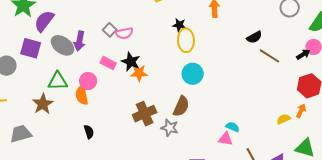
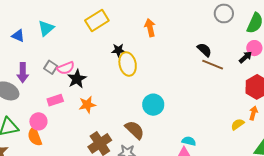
black semicircle: (254, 37) -> (204, 50), moved, turned -98
purple arrow: (79, 41) -> (23, 73), moved
black star: (131, 62) -> (77, 79), moved, turned 30
pink rectangle: (108, 63) -> (55, 100), turned -35
cyan circle: (193, 74) -> (153, 105), moved
brown semicircle: (181, 106) -> (135, 130), turned -60

